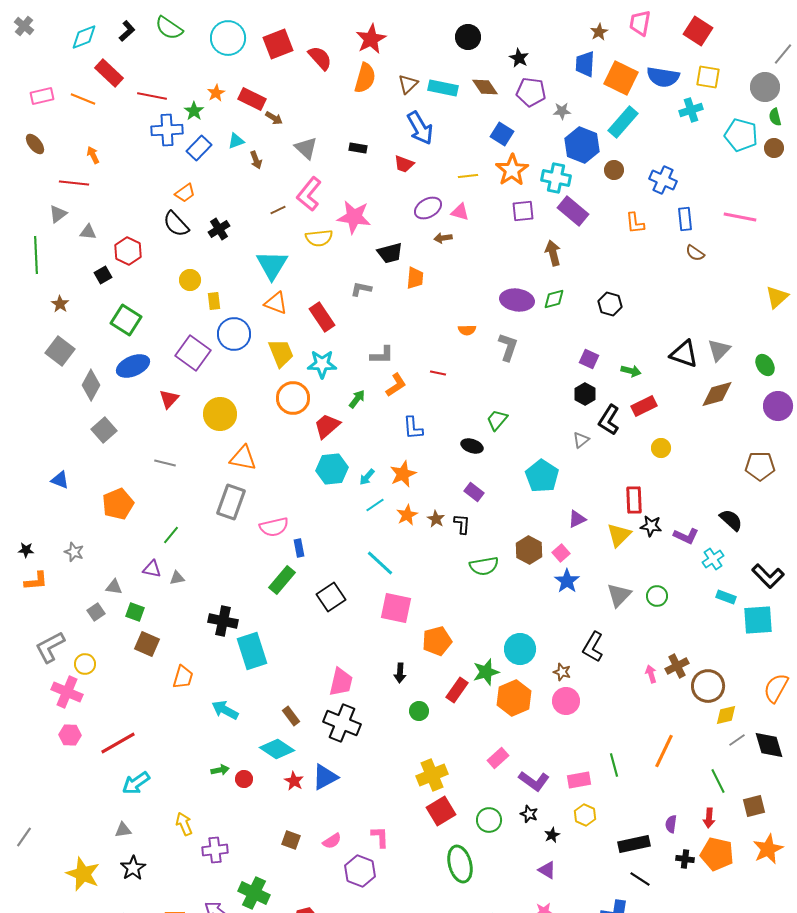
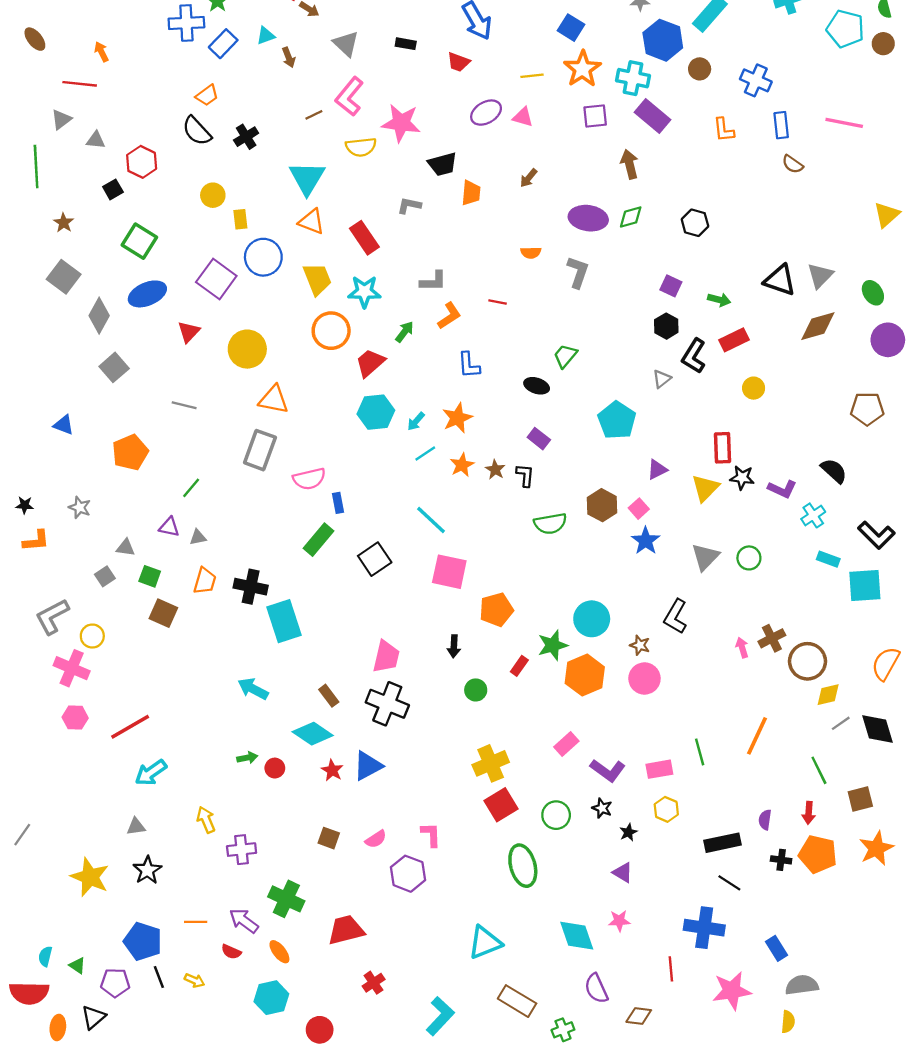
brown arrow: (443, 238) -> (529, 178), moved, turned -42
orange trapezoid: (183, 677) -> (205, 581), moved
red rectangle: (457, 690) -> (519, 666), size x0.7

